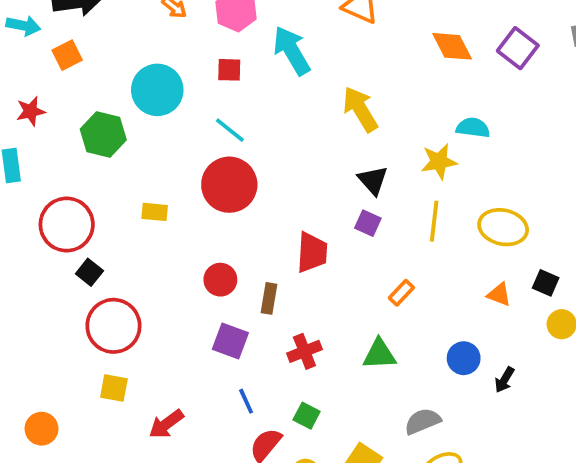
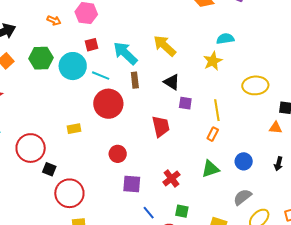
cyan arrow: (292, 51) -> (125, 53), moved
cyan circle: (157, 90) -> (73, 66), moved
green hexagon: (103, 135) -> (41, 58), moved
black triangle: (373, 180) -> (172, 82), moved
yellow line: (434, 221) -> (217, 110), moved
orange triangle: (499, 294) -> (276, 128), moved
brown rectangle: (269, 298) -> (135, 80), moved
blue circle: (464, 358) -> (244, 161), moved

